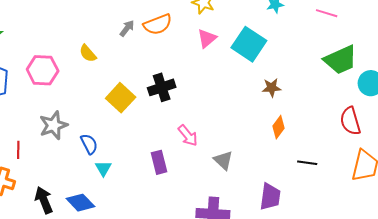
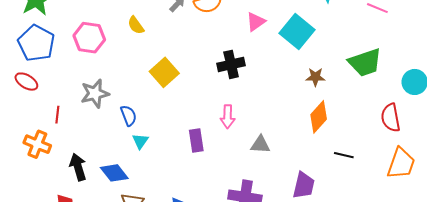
green trapezoid: (341, 60) -> (365, 62), moved
black cross: (162, 87) -> (231, 64), moved
orange diamond: (279, 127) -> (319, 117), size x1.4
pink arrow: (188, 136) -> (228, 117), turned 35
gray triangle: (223, 160) -> (260, 145), turned -45

